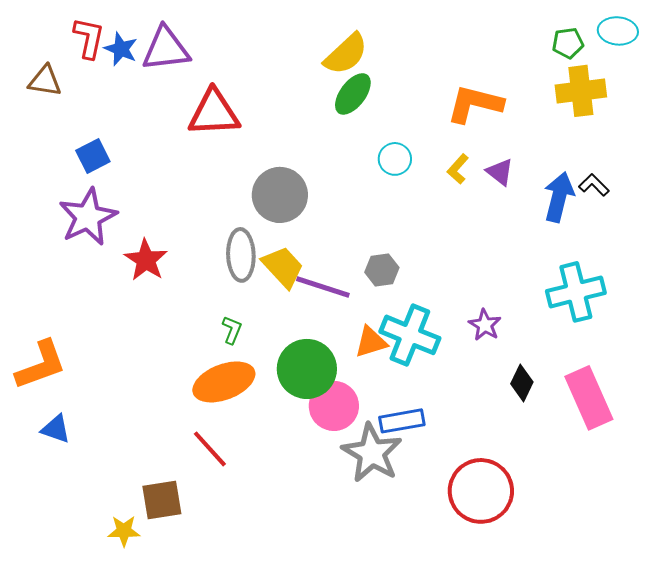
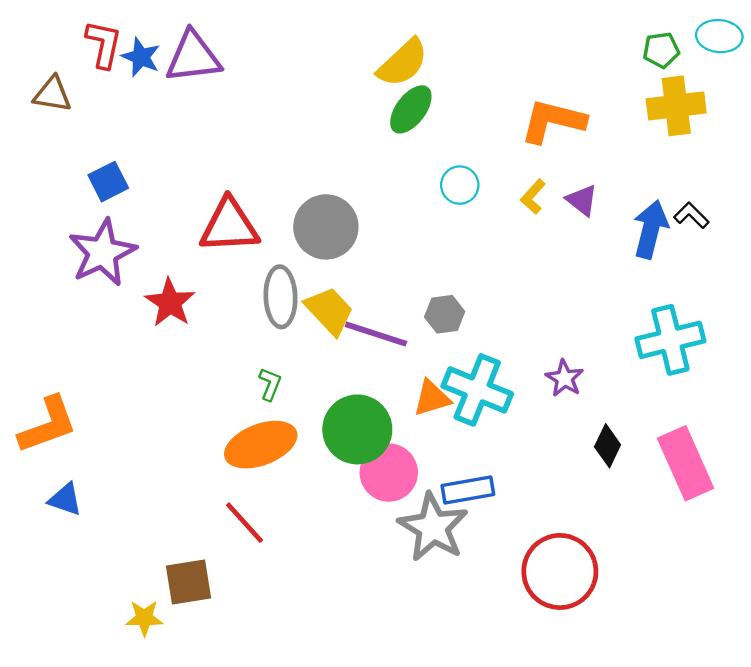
red triangle: (214, 113) -> (229, 226), moved

